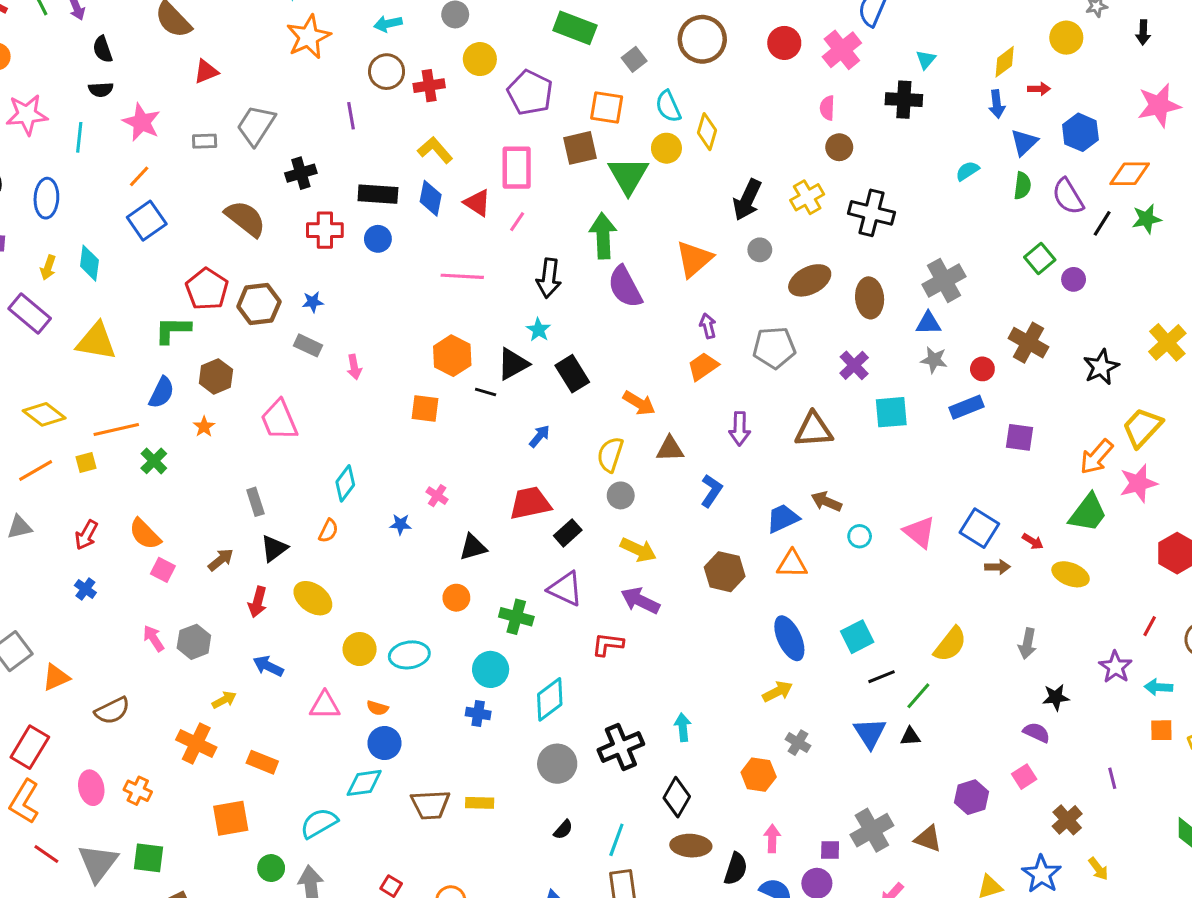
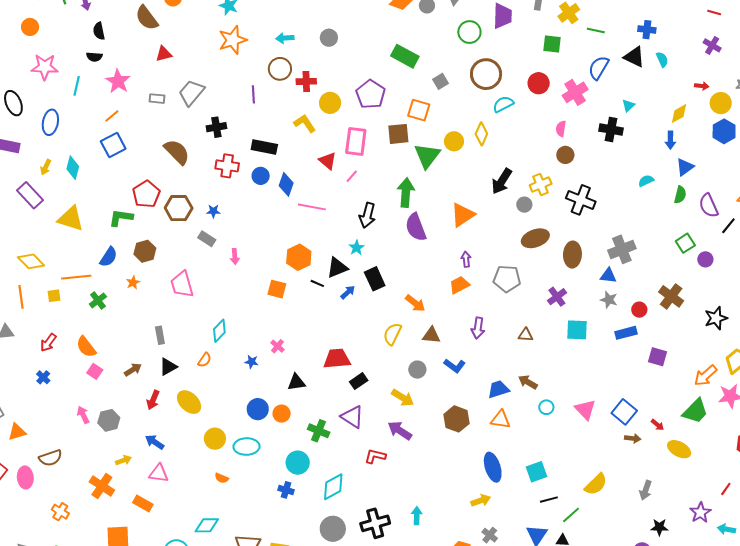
yellow circle: (480, 59) -> (330, 103), moved
red arrow: (1039, 89) -> (702, 86), moved
cyan semicircle: (668, 106) -> (503, 104), moved, turned 80
blue hexagon: (1080, 132) -> (724, 131), moved
blue diamond: (431, 198) -> (286, 184), moved
gray circle: (760, 250) -> (524, 205), moved
brown triangle: (814, 430) -> (526, 335), size x0.6
blue arrow: (539, 436) -> (348, 292), moved
orange line: (36, 471) -> (21, 297), turned -75
blue L-shape: (711, 491) -> (455, 366), turned 85
gray circle: (621, 495) -> (417, 370), moved
pink triangle: (325, 705) -> (159, 473), moved
blue circle: (384, 743) -> (258, 409), moved
pink ellipse: (91, 788) -> (25, 477), moved

